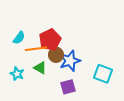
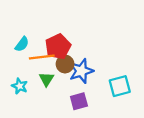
green triangle: (40, 68) -> (46, 79), turned 32
cyan square: (103, 74) -> (120, 86), turned -36

